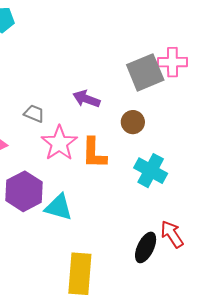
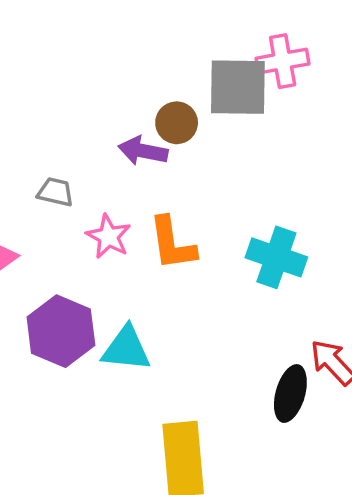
gray square: (145, 72) -> (238, 87), turned 33
brown circle: (133, 122) -> (177, 123), moved
pink star: (59, 143) -> (108, 236), size x0.7

